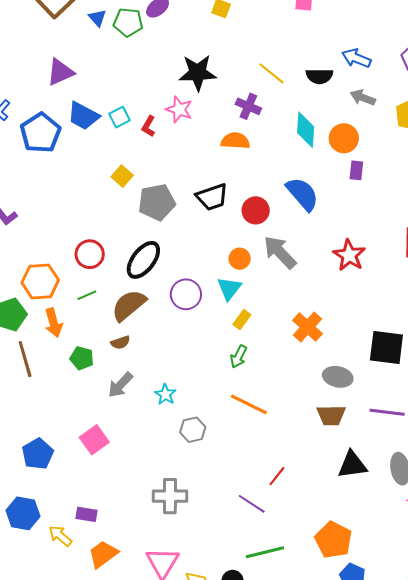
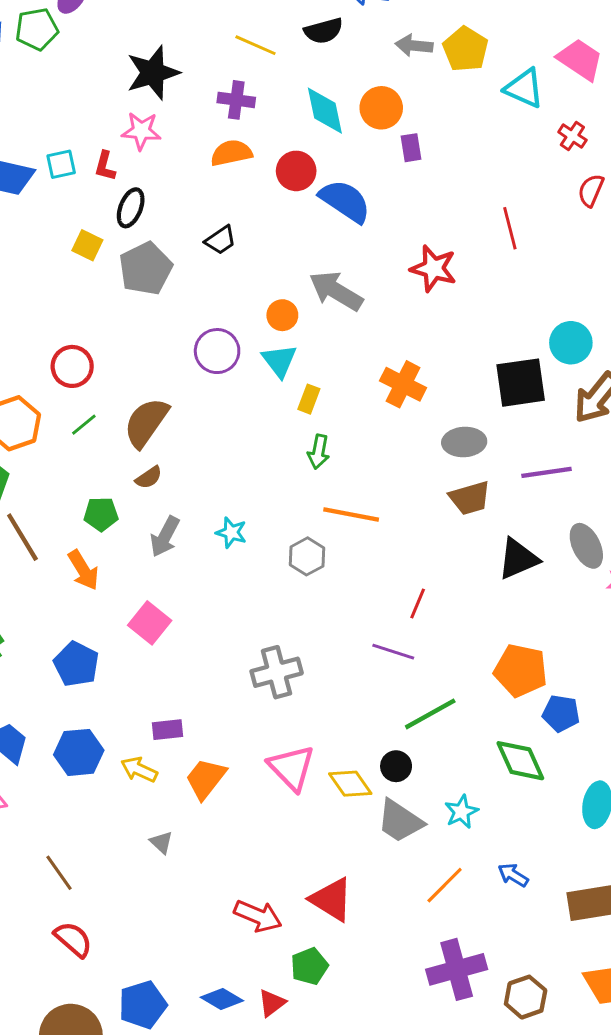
gray arrow: (363, 98) -> (414, 46), moved
cyan square: (120, 117) -> (61, 164), turned 30
black trapezoid: (212, 197) -> (221, 240), size x0.7
red circle: (256, 210) -> (296, 171), moved
black ellipse: (143, 260) -> (131, 208), moved, size x0.7
purple circle: (186, 294) -> (217, 351), moved
orange arrow: (54, 323) -> (83, 570), moved
gray hexagon: (193, 430) -> (307, 556), moved

